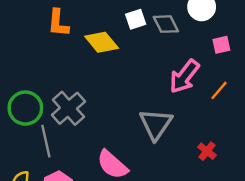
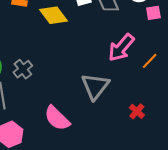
pink square: (221, 45) -> (153, 13), moved
gray cross: (68, 108) -> (23, 69), size x0.7

